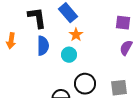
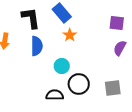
cyan circle: (69, 55) -> (62, 66), moved

